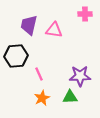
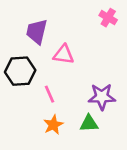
pink cross: (85, 14) -> (108, 18), turned 32
pink triangle: (54, 30) -> (64, 55), moved

